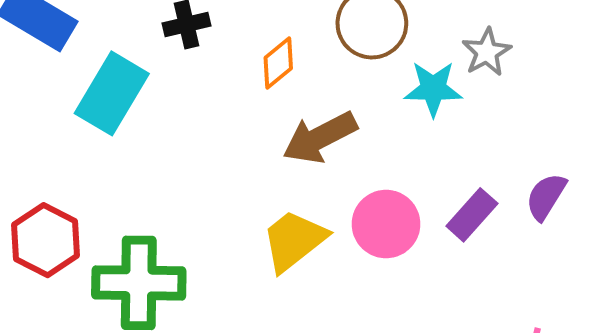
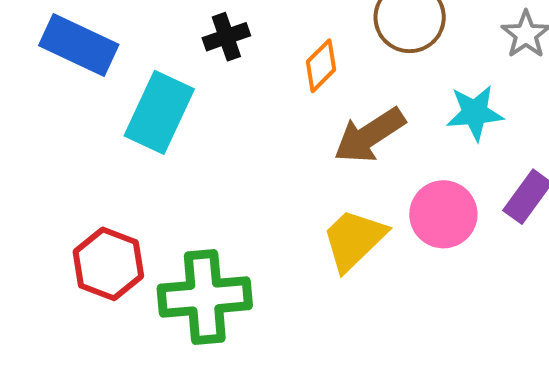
cyan star: (433, 89) -> (475, 113), moved

